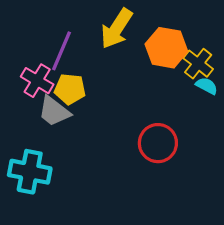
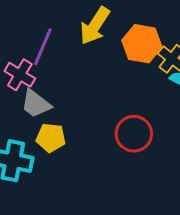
yellow pentagon: (70, 89) -> (51, 138), moved

